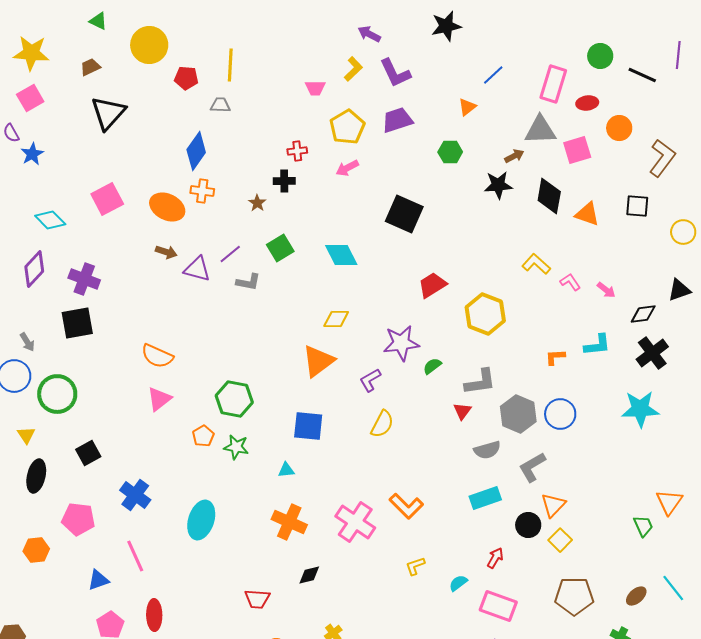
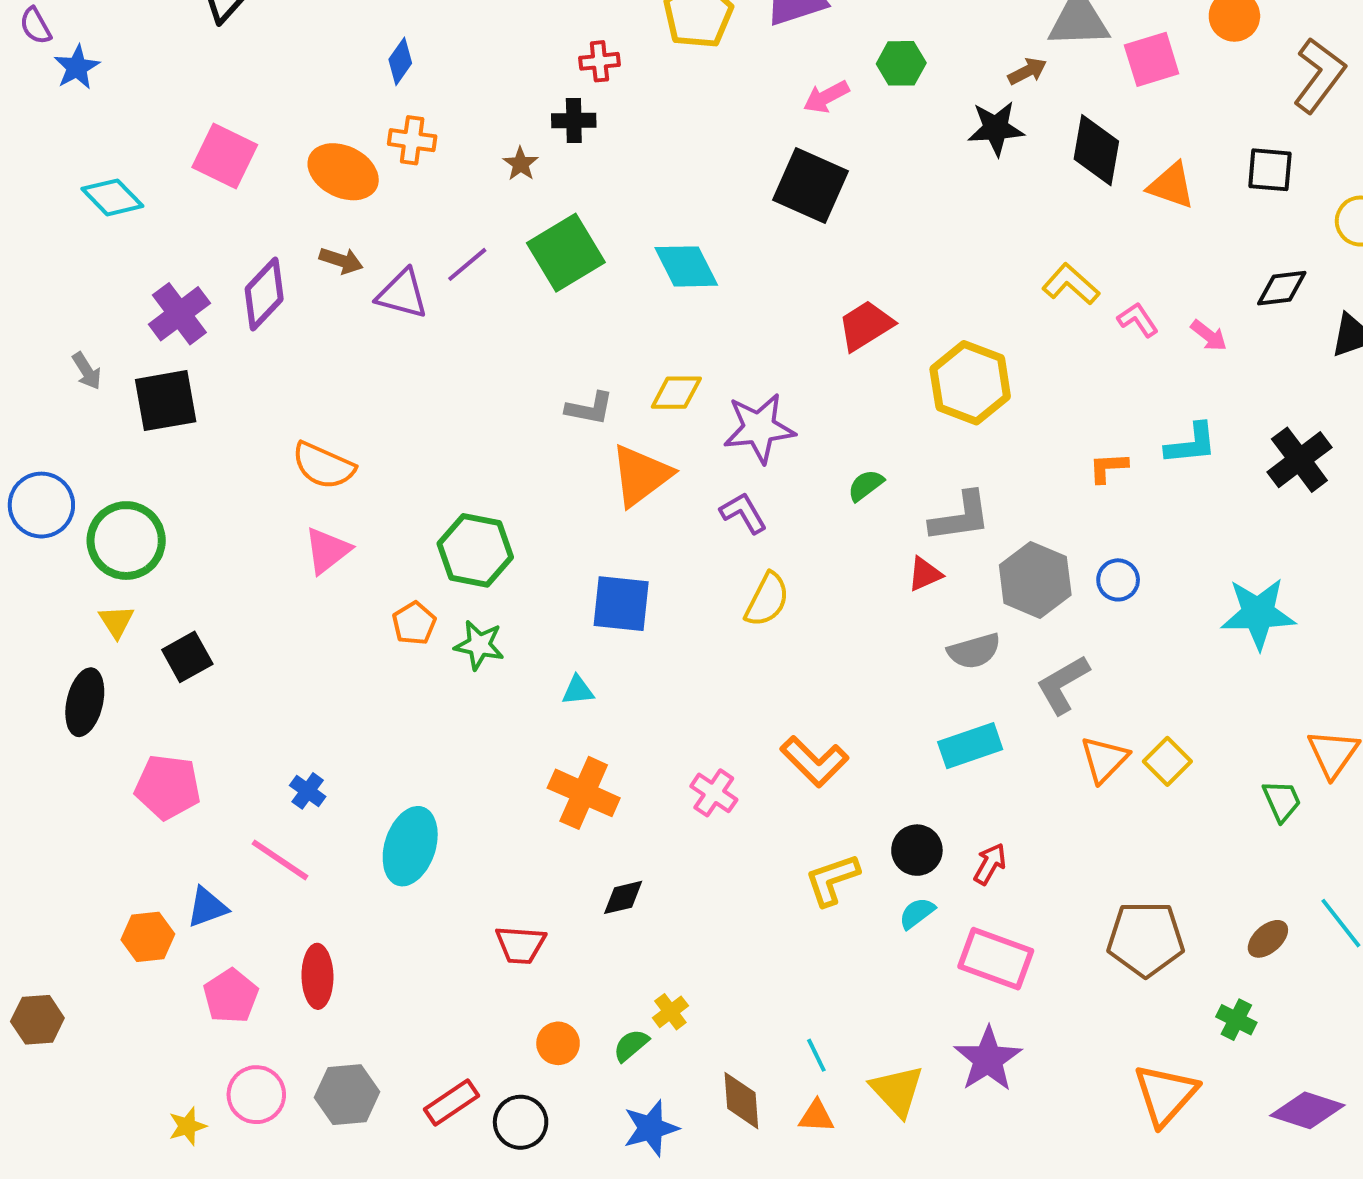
blue diamond: (196, 151) -> (400, 61), size x0.6
pink arrow: (347, 168) -> (826, 97), moved
pink square: (107, 199) -> (225, 156), turned -36
green square: (280, 248) -> (566, 253), size x1.4
purple diamond: (34, 269) -> (264, 294), moved
purple cross: (84, 279) -> (179, 314), turned 32
gray L-shape: (248, 282) -> (590, 408), moved
black diamond: (643, 314) -> (1282, 288), moved
gray arrow: (27, 342) -> (87, 371), moved
purple star: (401, 343) -> (759, 428), moved
purple L-shape: (370, 380) -> (743, 513), turned 90
cyan star: (640, 409) -> (1258, 613), moved
red triangle: (462, 411) -> (925, 574), turned 30
blue circle: (560, 414) -> (1118, 580), size x0.7
yellow triangle: (26, 435) -> (116, 621), moved
blue cross: (135, 495) -> (308, 791), moved, size x0.6
cyan ellipse: (201, 520) -> (410, 846), moved
pink cross: (355, 522) -> (714, 793), size x0.6
black circle: (528, 525) -> (917, 850), moved
yellow square: (560, 540) -> (1167, 761), moved
orange hexagon: (36, 550) -> (148, 937), moved
pink line: (135, 556) -> (280, 860), turned -32
yellow L-shape: (415, 566) -> (832, 880), size x1.4

